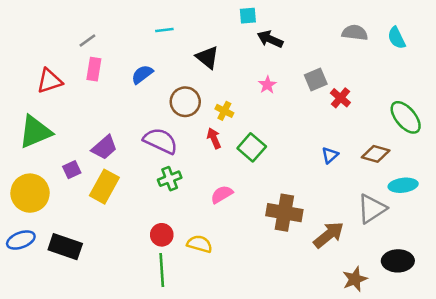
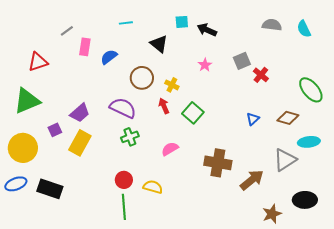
cyan square: (248, 16) -> (182, 22), moved
pink rectangle: (94, 69) -> (85, 47), moved

